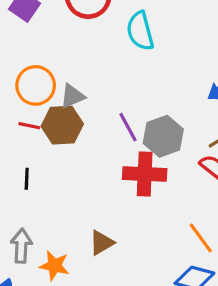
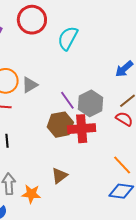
cyan semicircle: (140, 31) -> (68, 38), turned 50
brown hexagon: (62, 125) -> (60, 125), moved

